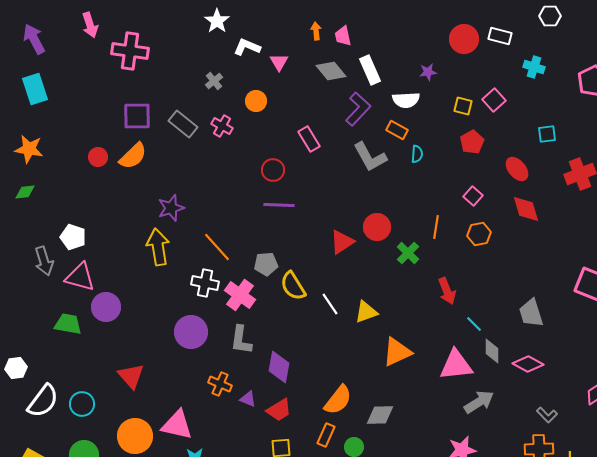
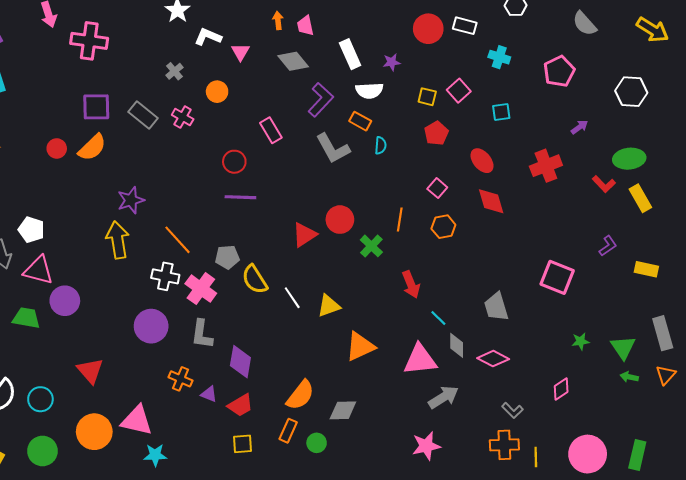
white rectangle: (370, 70) -> (350, 54), moved
cyan square: (547, 134) -> (501, 112), moved

